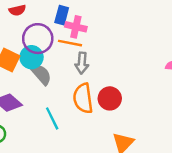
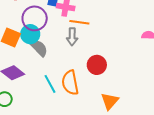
orange line: (70, 43) -> (79, 22), moved
orange semicircle: (83, 98) -> (70, 83), moved

